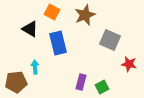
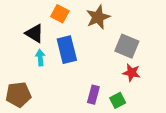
red star: (129, 64) -> (132, 73), moved
cyan arrow: (35, 67) -> (40, 58), moved

